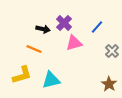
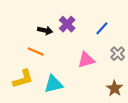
pink triangle: (74, 43) -> (86, 60), moved

